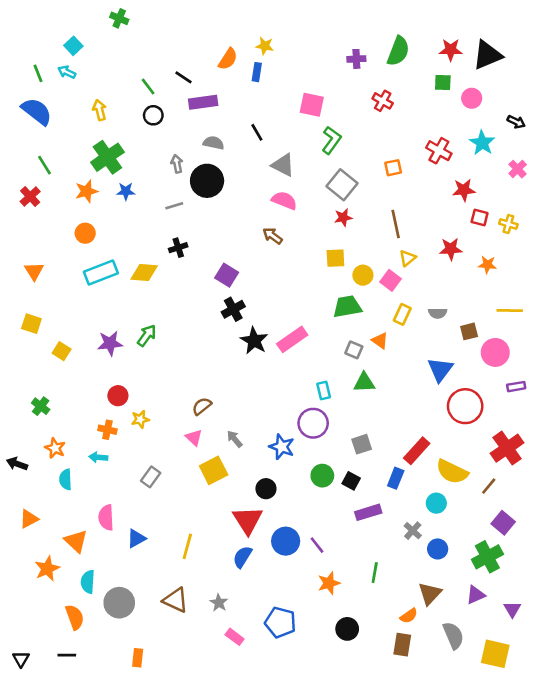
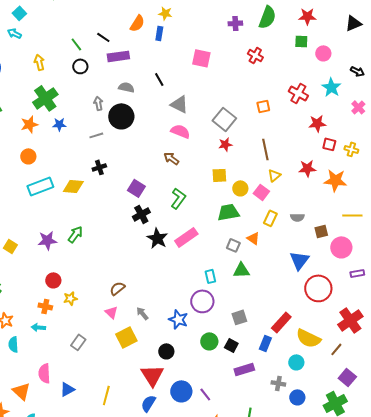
black triangle: (487, 55) -> (353, 23), moved, size x0.7
green L-shape: (331, 140) -> (178, 198), moved
orange star: (487, 265) -> (335, 180), size x1.6
gray cross: (413, 531) -> (278, 383), turned -32

